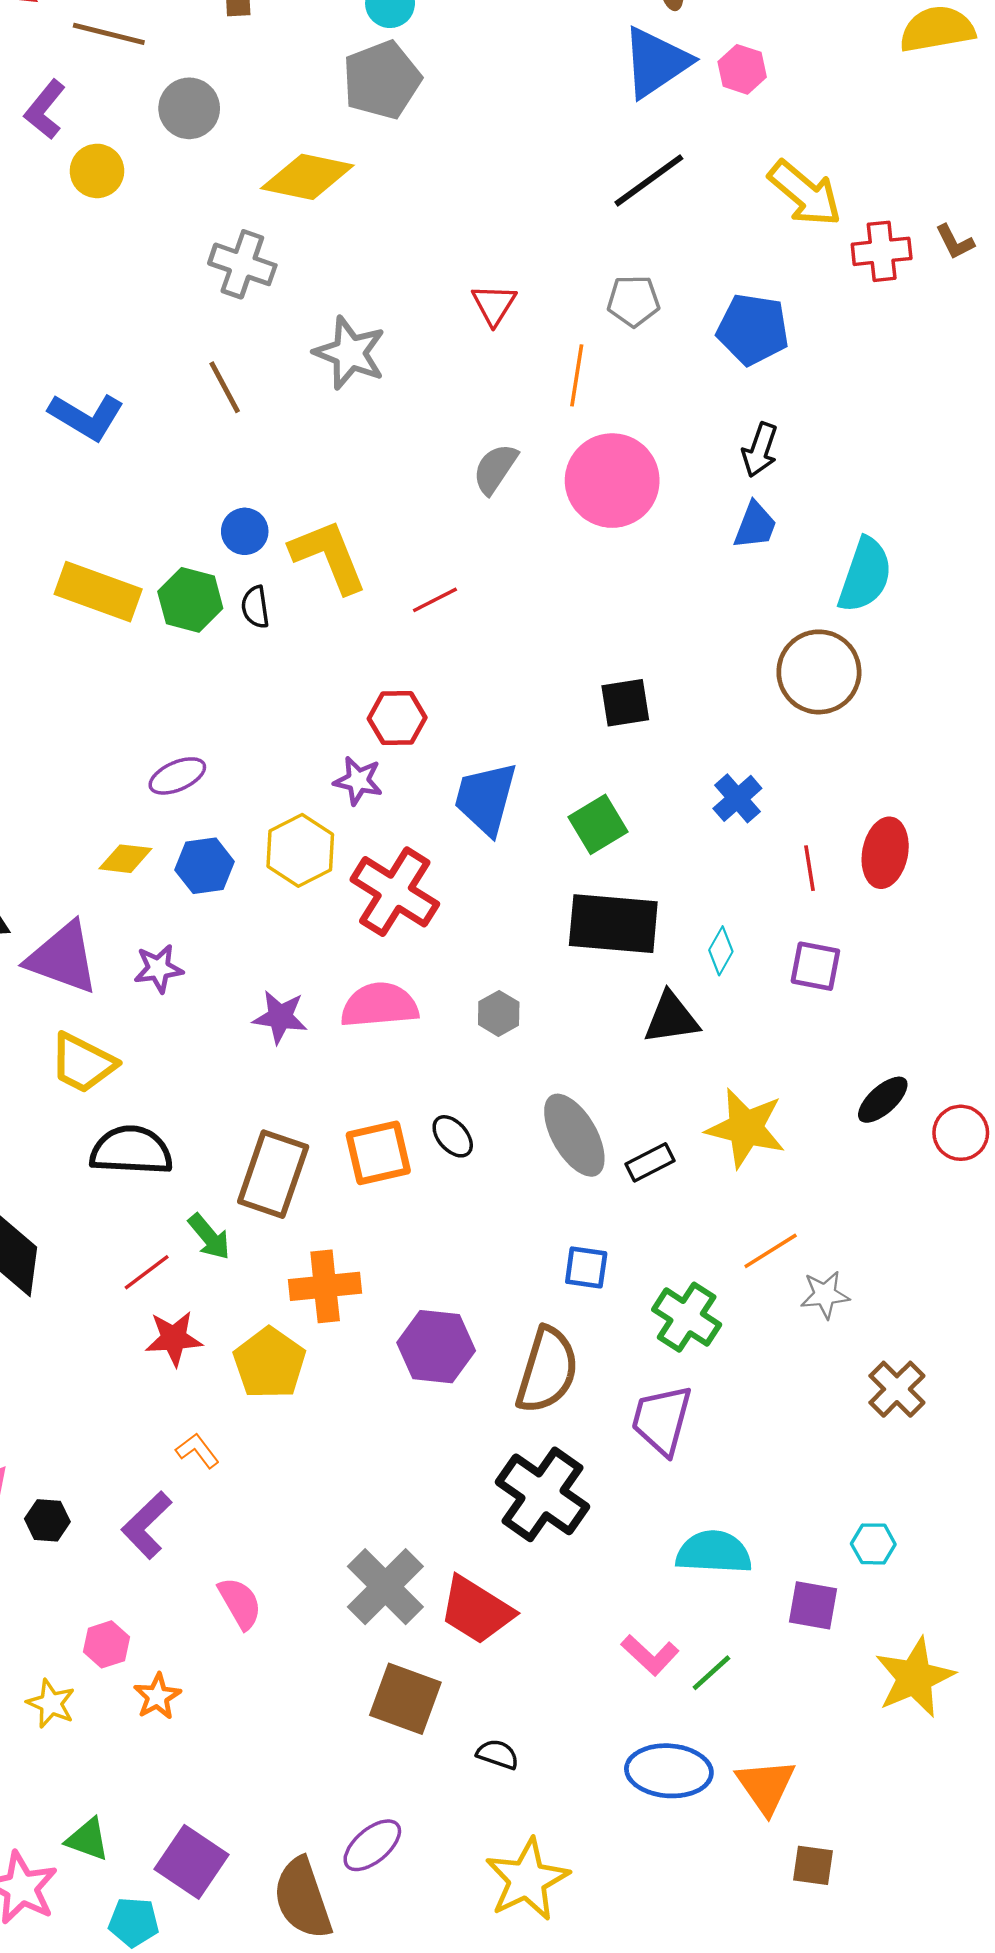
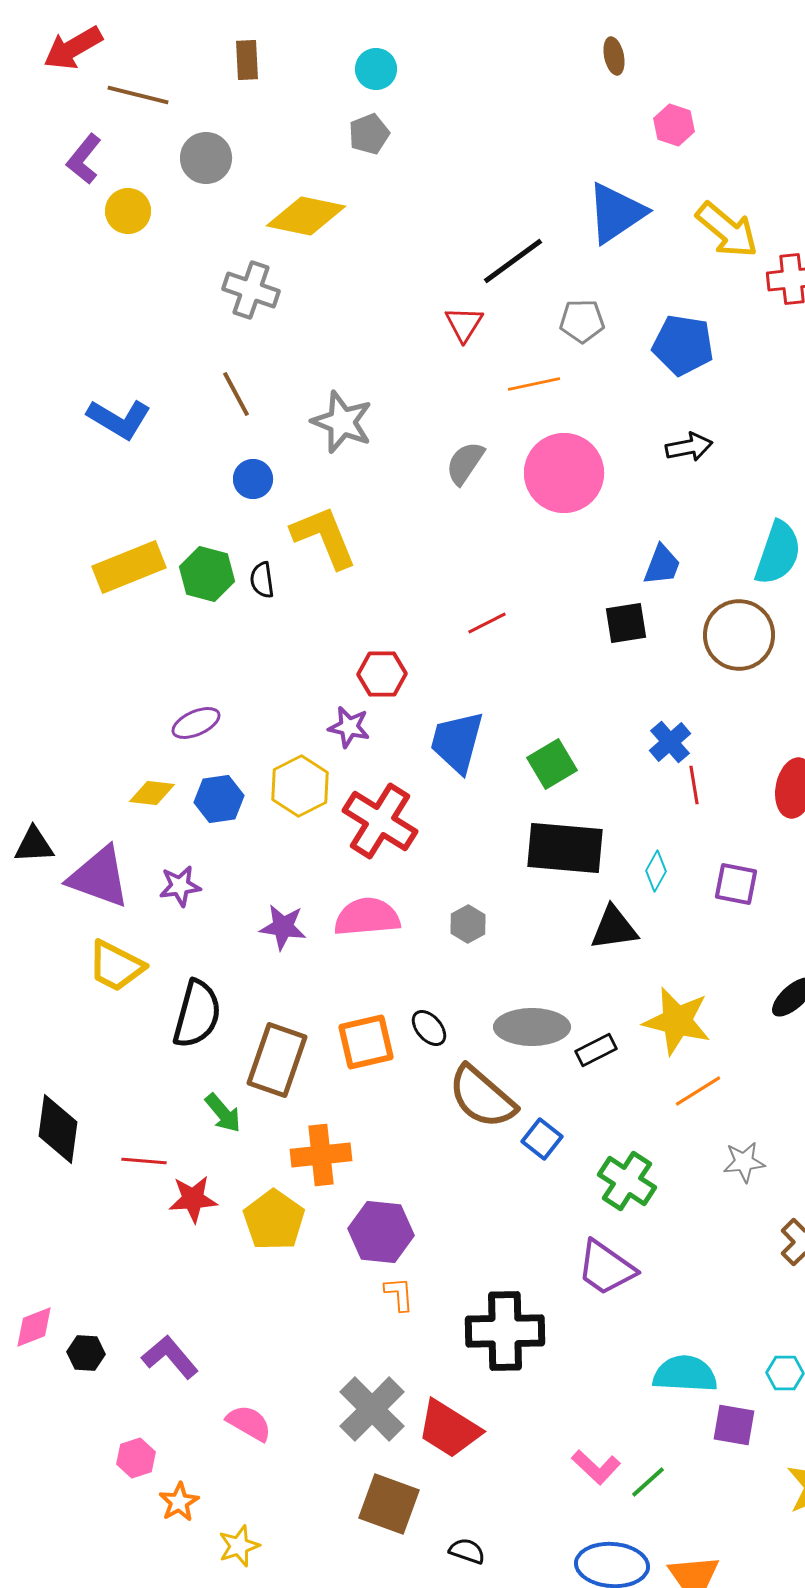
blue triangle: (656, 62) -> (616, 213), moved
gray pentagon: (382, 80) -> (369, 134), size x0.6
black line: (649, 180) -> (513, 261), moved
gray star: (350, 353) -> (342, 422), moved
orange line: (577, 375) -> (534, 384), turned 69
black arrow: (760, 450) -> (689, 447), turned -120
blue trapezoid: (755, 525) -> (662, 565), moved
blue circle: (245, 531) -> (253, 479), moved
yellow rectangle: (98, 592) -> (129, 567), turned -42
red line: (435, 600) -> (487, 623), moved
black square: (625, 703) -> (626, 623), moved
red line: (810, 868) -> (694, 785), moved
gray ellipse: (574, 1135) -> (532, 1027), turned -60
black semicircle: (131, 1151) -> (197, 1014), moved, turned 102
orange line: (771, 1251) -> (698, 1091), moved
blue square: (586, 1267) -> (542, 1139), turned 30
red line: (147, 1272) -> (144, 1161), moved, turned 42
purple hexagon: (436, 1347) -> (381, 1232), moved
brown semicircle: (547, 1370) -> (482, 1097), moved, turned 114
purple trapezoid: (662, 1420) -> (606, 1268), turned -70
orange L-shape: (197, 1451) -> (399, 1294), moved, turned 33
black cross: (542, 1494) -> (505, 1331), turned -36
purple L-shape: (147, 1525) -> (170, 1357), turned 94
cyan semicircle: (714, 1552) -> (685, 1374), moved
pink semicircle: (240, 1603) -> (249, 1423), turned -30
yellow star: (51, 1703) -> (239, 1546), moved, turned 30

